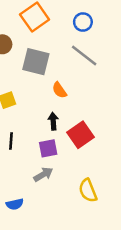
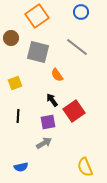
blue circle: (83, 22) -> (81, 12), moved
black arrow: (53, 121) -> (52, 100), turned -32
yellow semicircle: (88, 191) -> (85, 167), moved

